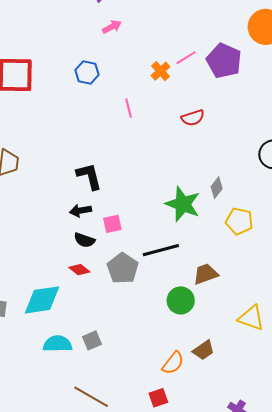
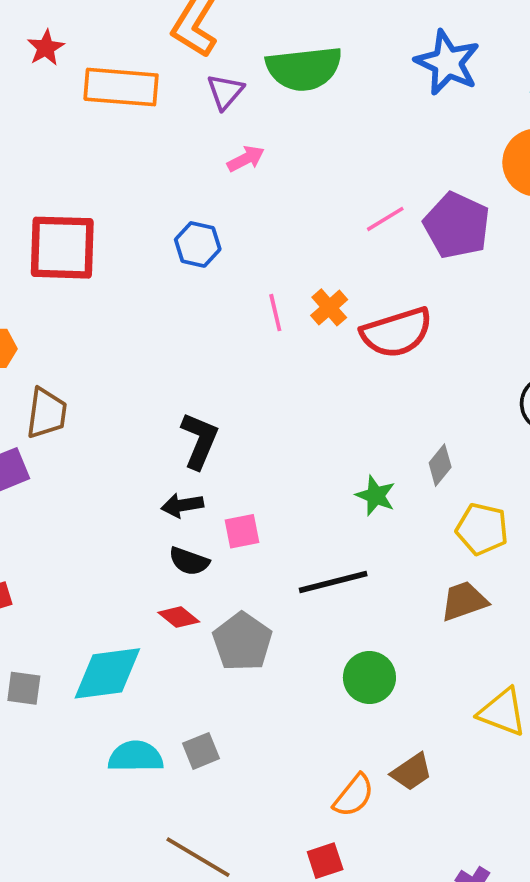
orange cross: (161, 71) -> (329, 307), moved
red semicircle: (193, 118) -> (397, 333), size x1.6
black L-shape: (89, 176) -> (199, 441), turned 36
green star: (183, 204) -> (376, 496), size x0.6
gray pentagon: (123, 268) -> (242, 642), moved
brown trapezoid: (206, 274) -> (464, 601), moved

